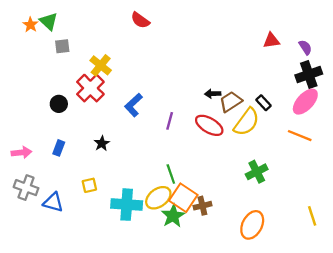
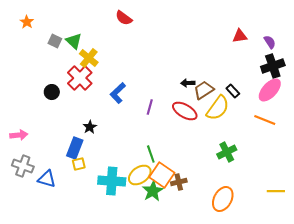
green triangle: (49, 21) -> (74, 41), moved
gray square: (62, 46) -> (55, 41), turned 32
blue rectangle: (59, 148) -> (75, 148), moved, size x1.5
yellow line: (312, 216) -> (276, 191), turned -72

